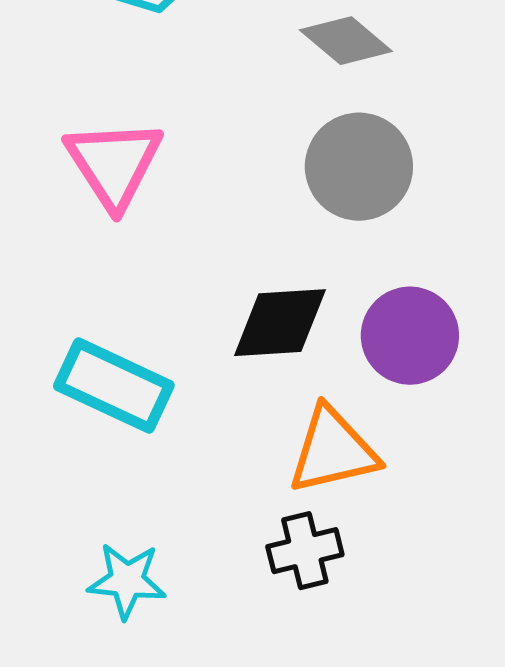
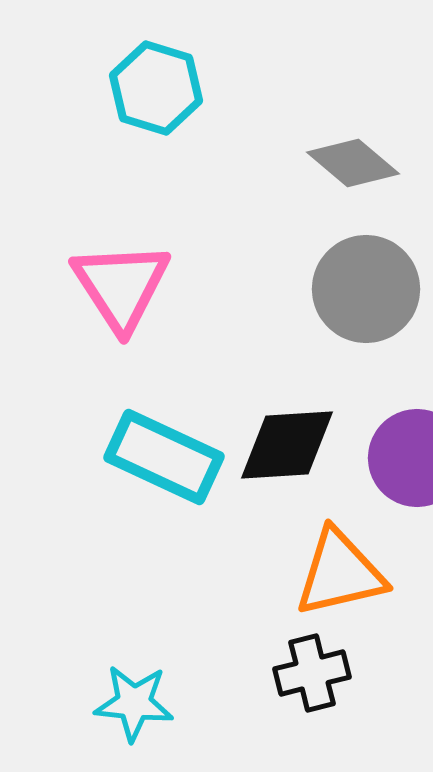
cyan rectangle: (114, 386) -> (164, 457), moved

